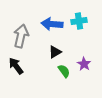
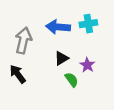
purple star: (84, 64) -> (87, 65), moved

